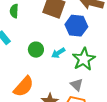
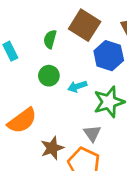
green semicircle: (14, 11) -> (50, 39), moved

